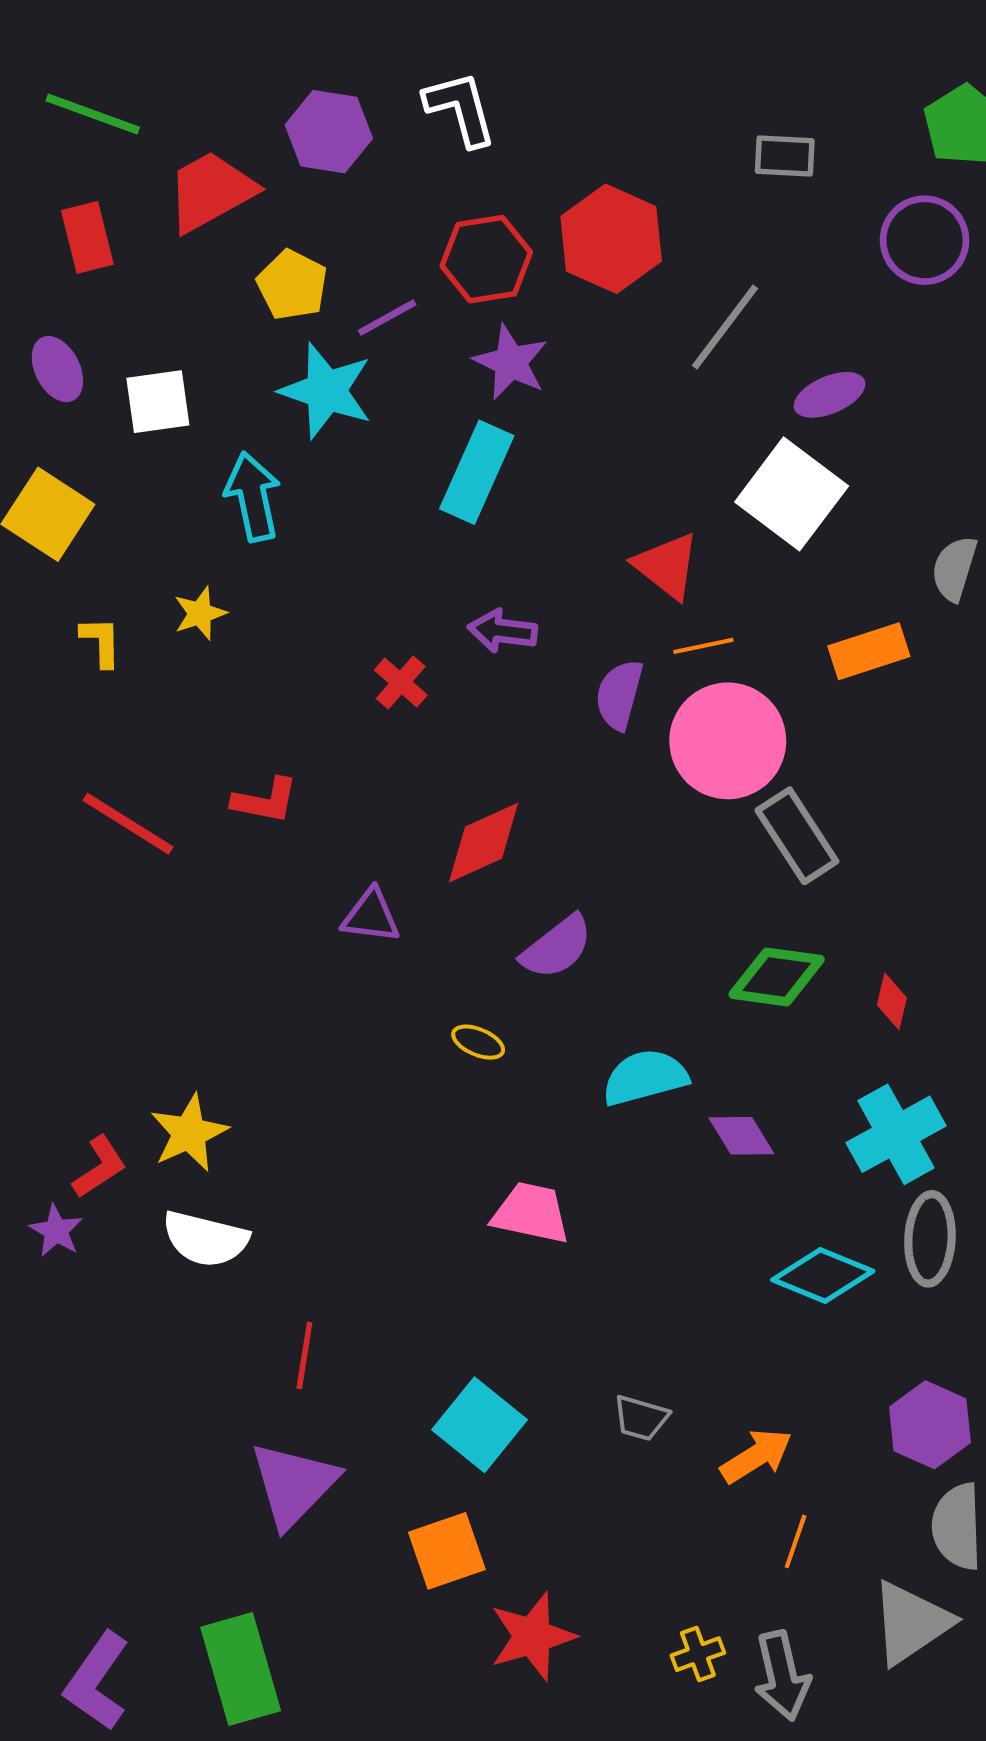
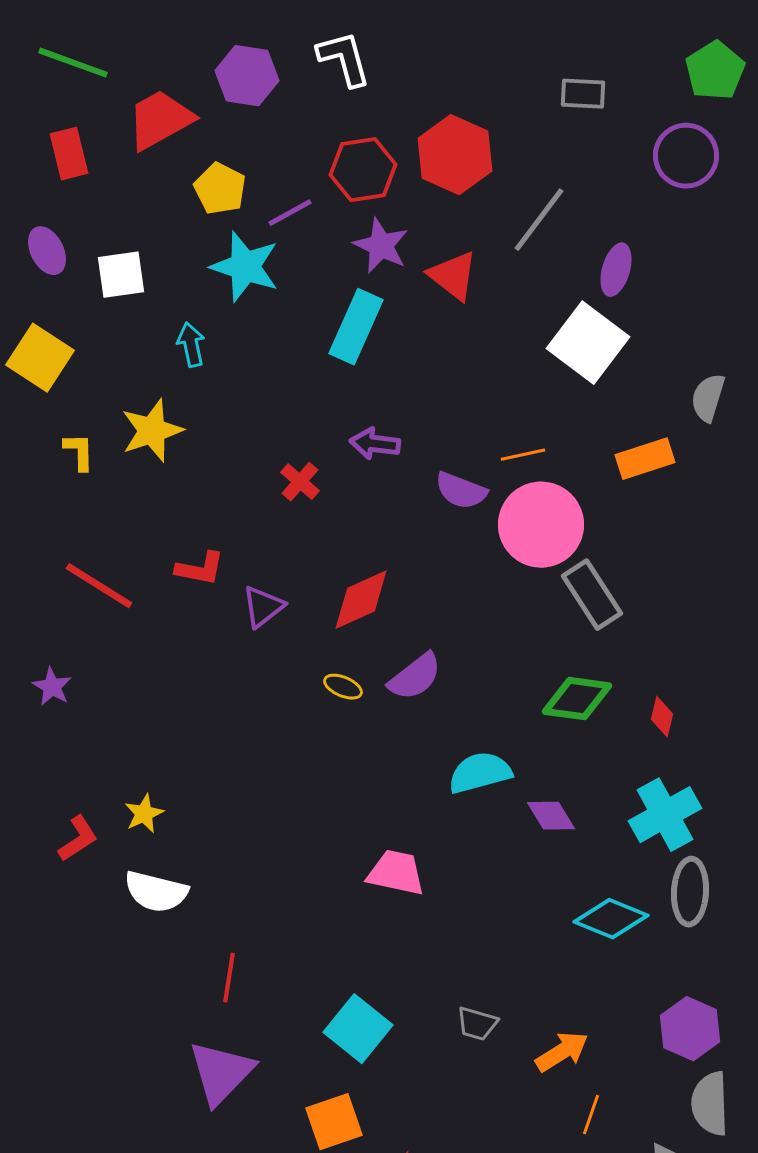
purple ellipse: (830, 395) -> (616, 270), turned -51
cyan arrow: (253, 497) -> (191, 345), size x0.7
red triangle: (667, 566) -> (453, 276), moved
yellow star: (200, 613) -> (152, 431), size x1.6
purple semicircle: (619, 695) -> (461, 491), turned -84
purple triangle: (371, 916) -> (263, 607), moved, turned -45
yellow ellipse: (478, 1042) -> (343, 687), moved
yellow star: (189, 1133) -> (144, 814), size x0.7
purple star: (56, 1231) -> (52, 687), moved

